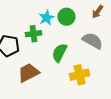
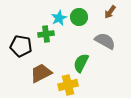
green semicircle: (59, 53) -> (81, 63), moved
yellow cross: (79, 75) -> (68, 85), moved

